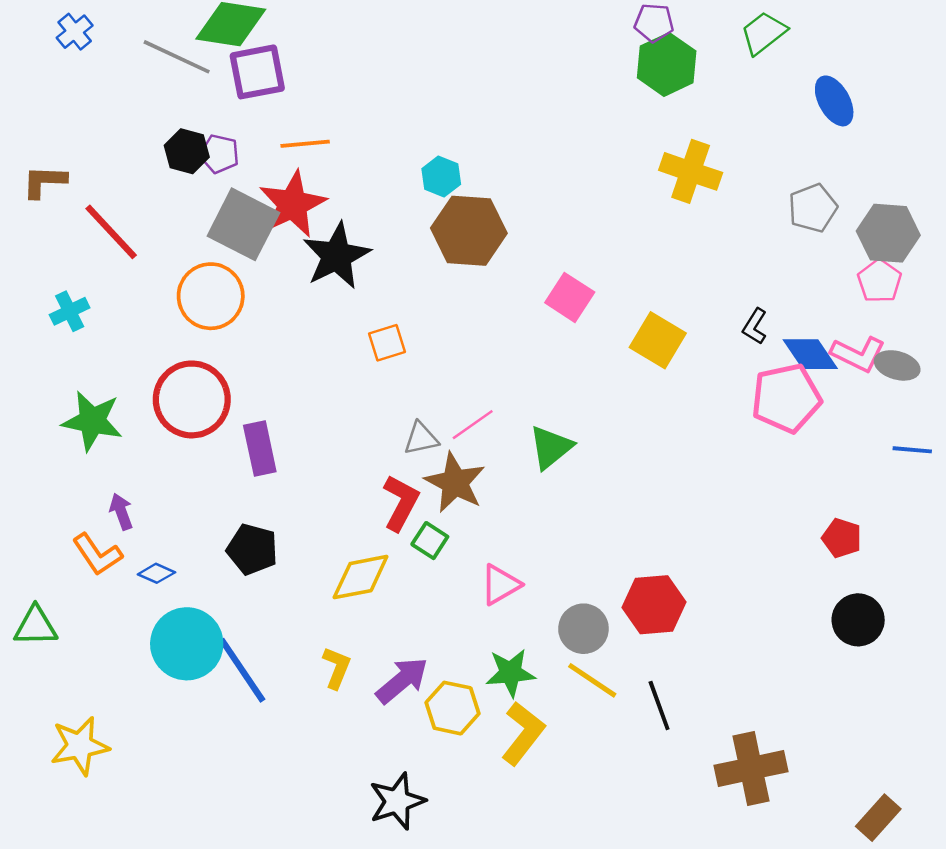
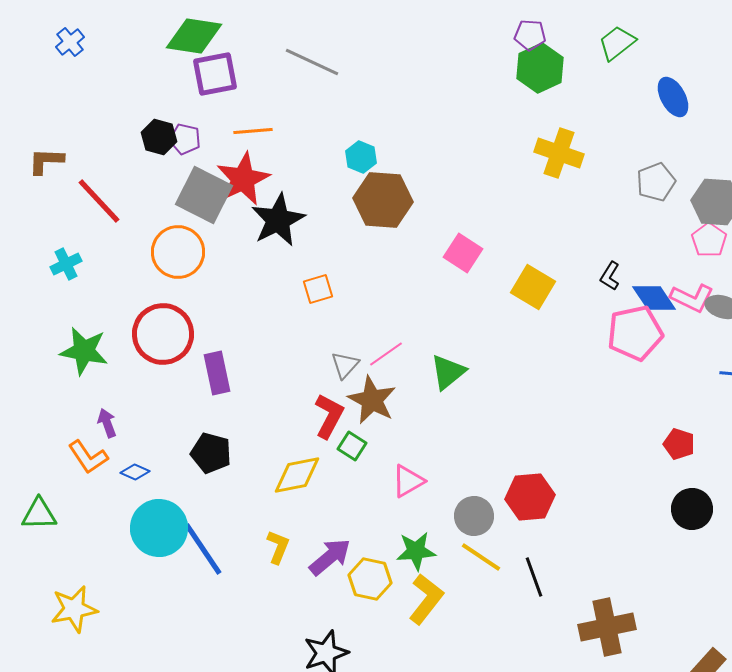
gray line: (177, 57) -> (312, 62), moved
gray triangle: (421, 438) -> (345, 365), turned -36

